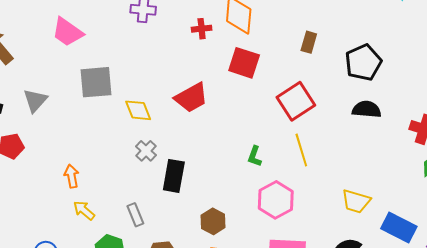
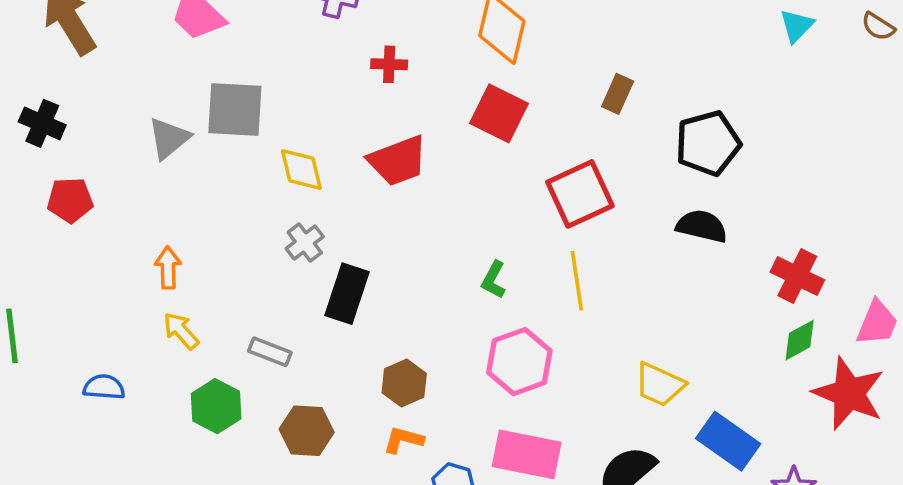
red cross: (202, 29) -> (389, 64), moved
gray triangle: (35, 100) -> (169, 138), moved
gray rectangle: (135, 215) -> (270, 352), turned -55

